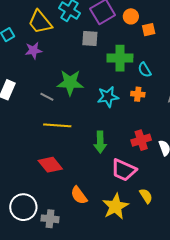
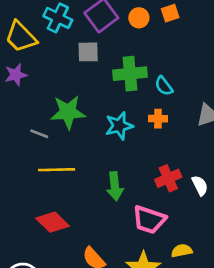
orange square: (149, 30) -> (170, 13), moved
yellow semicircle: (146, 196) -> (182, 251), turned -63

